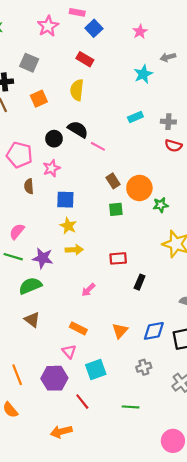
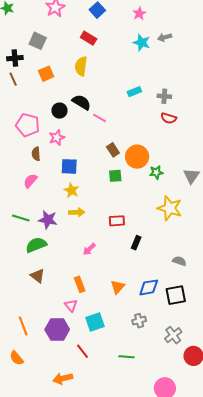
cyan star: (143, 74) -> (142, 43), moved, turned -30
pink semicircle: (17, 231) -> (30, 181), moved
orange rectangle: (78, 328) -> (80, 284), turned 42

